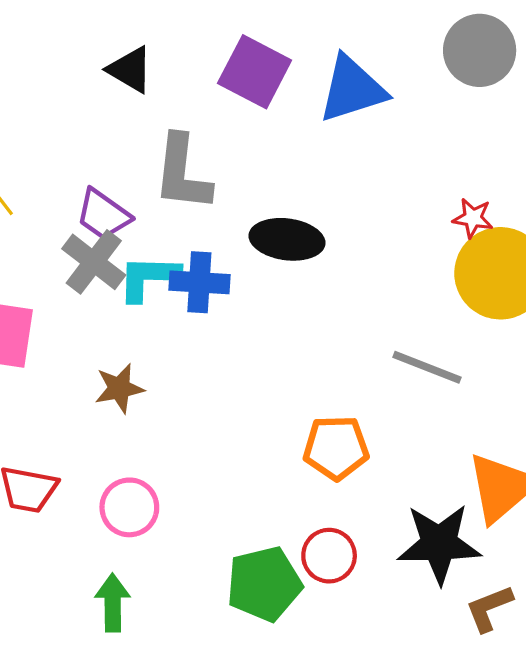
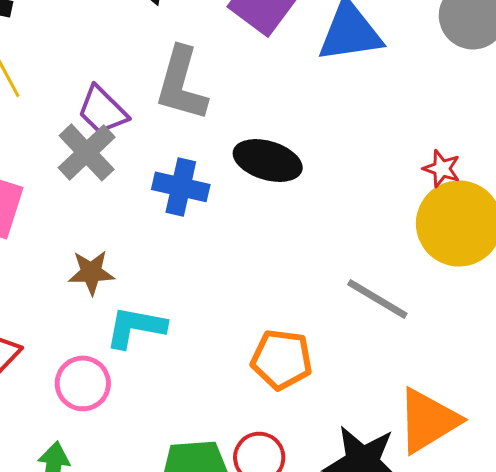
cyan L-shape: (149, 278) -> (136, 327), moved

